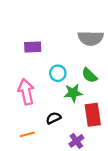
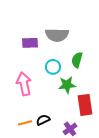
gray semicircle: (91, 38) -> (57, 35), moved
green semicircle: (90, 75) -> (77, 60), moved, turned 63
black semicircle: (53, 118) -> (43, 120), moved

